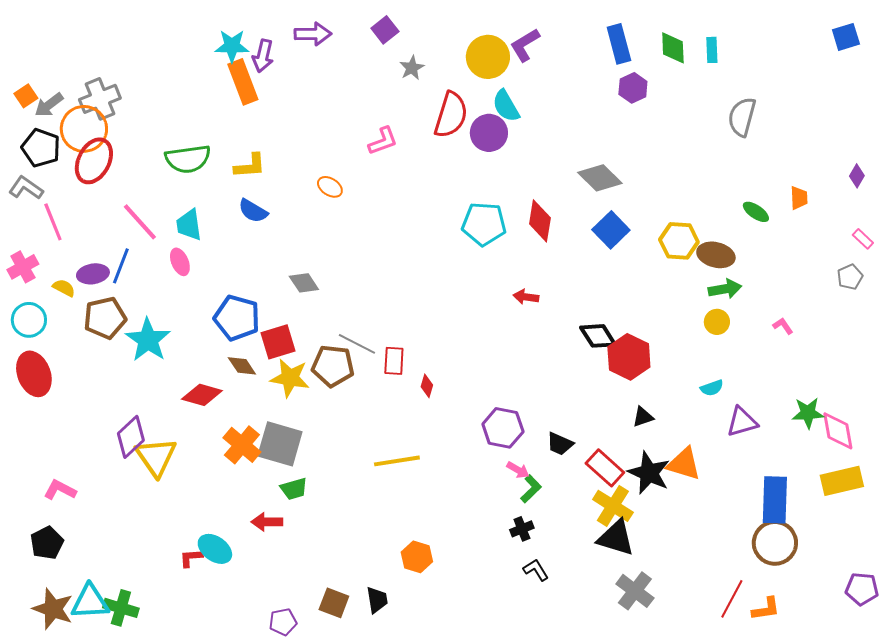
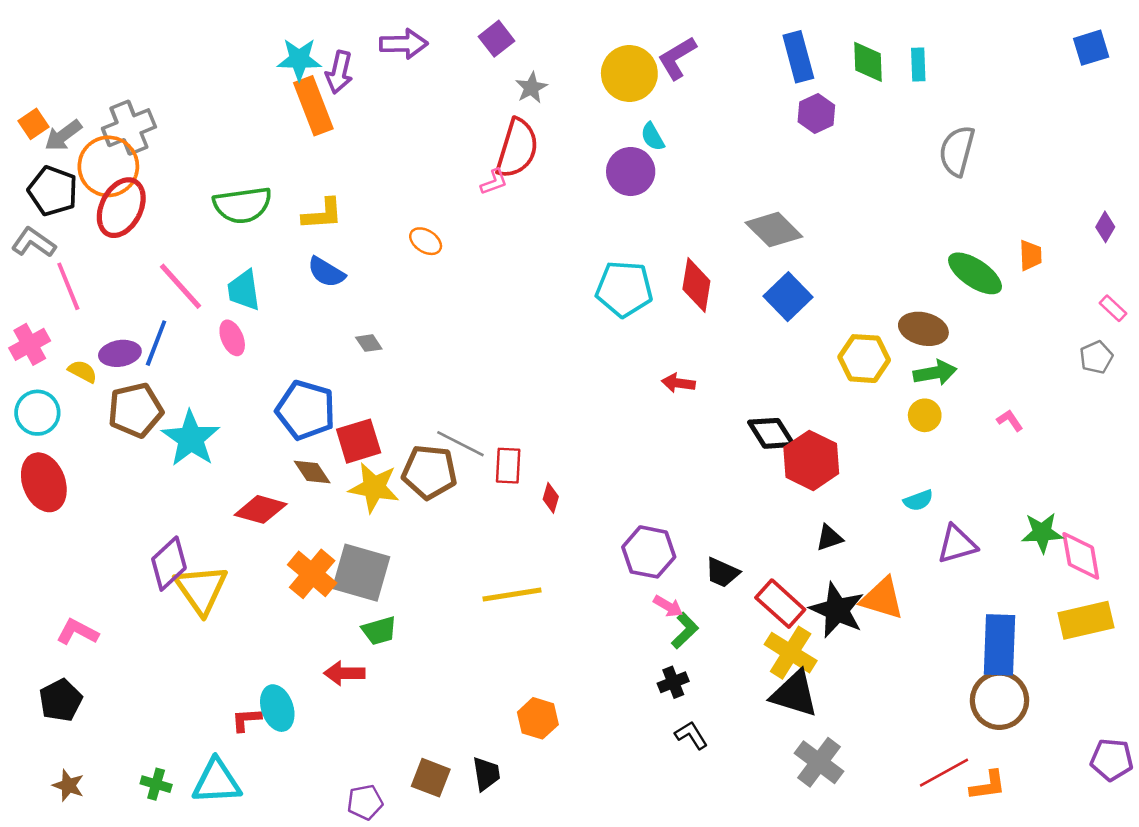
cyan semicircle: (506, 106) -> (653, 137), size x0.7
red semicircle: (451, 115) -> (517, 148), moved
pink L-shape: (383, 141) -> (494, 182), size x0.7
green ellipse: (756, 212) -> (975, 273), size x1.6
yellow hexagon: (679, 241) -> (864, 359), moved
gray diamond: (304, 283) -> (369, 343), moved, size x0.7
cyan ellipse: (215, 549) -> (277, 708), turned 36
red line: (732, 599) -> (944, 773), turned 33
cyan triangle: (90, 602) -> (217, 782), moved
green cross: (121, 608) -> (156, 784), size x0.7
brown star: (53, 609) -> (68, 785), size x0.6

